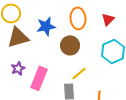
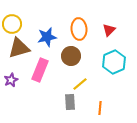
purple star: (18, 68) -> (11, 80), moved
pink rectangle: (39, 78) -> (40, 70), moved

